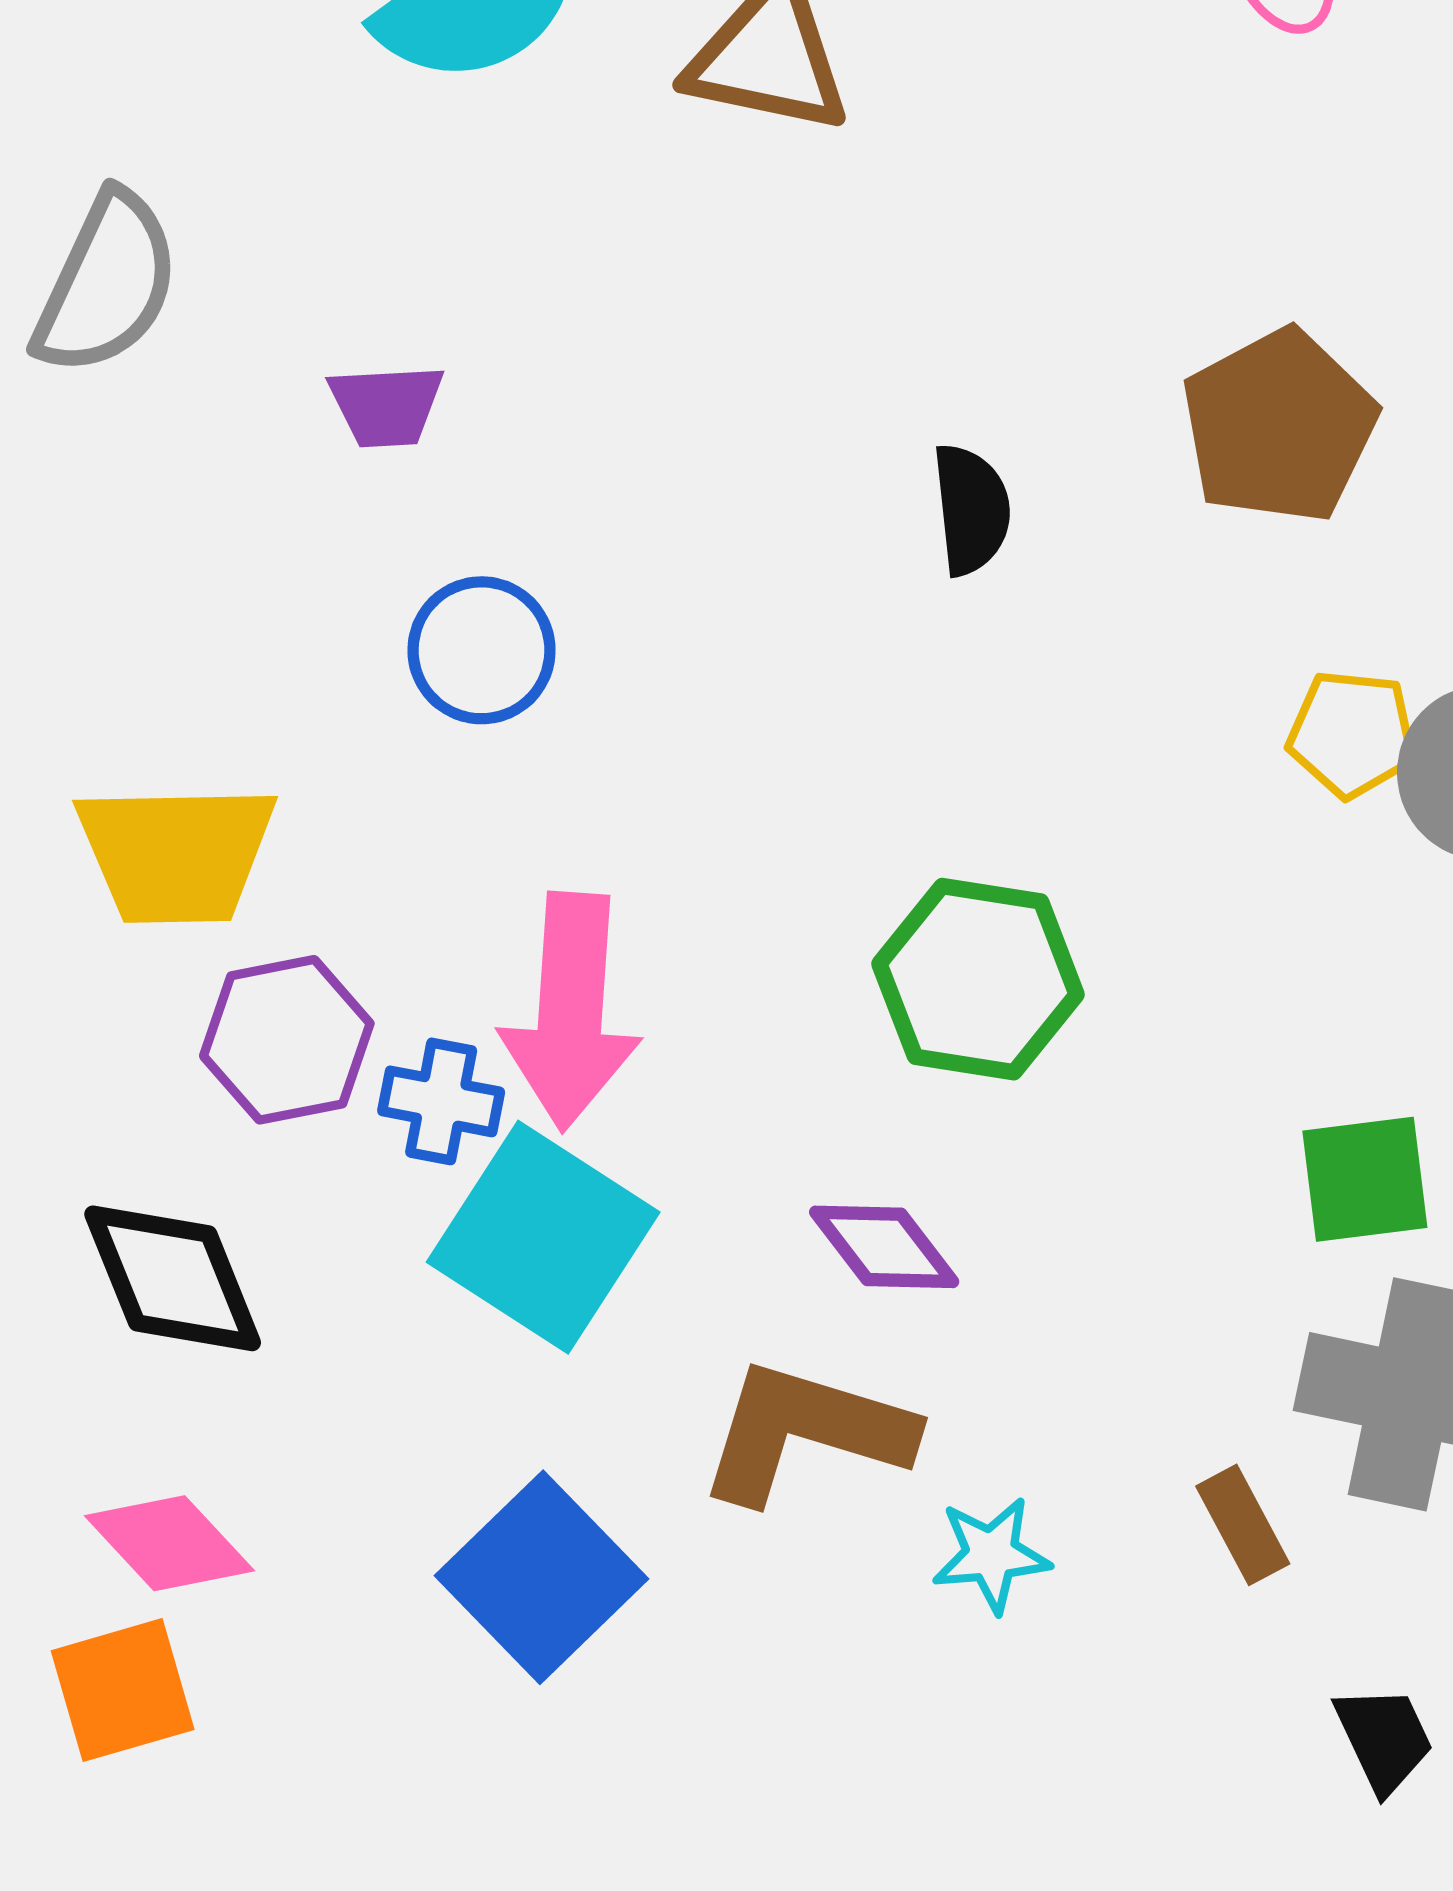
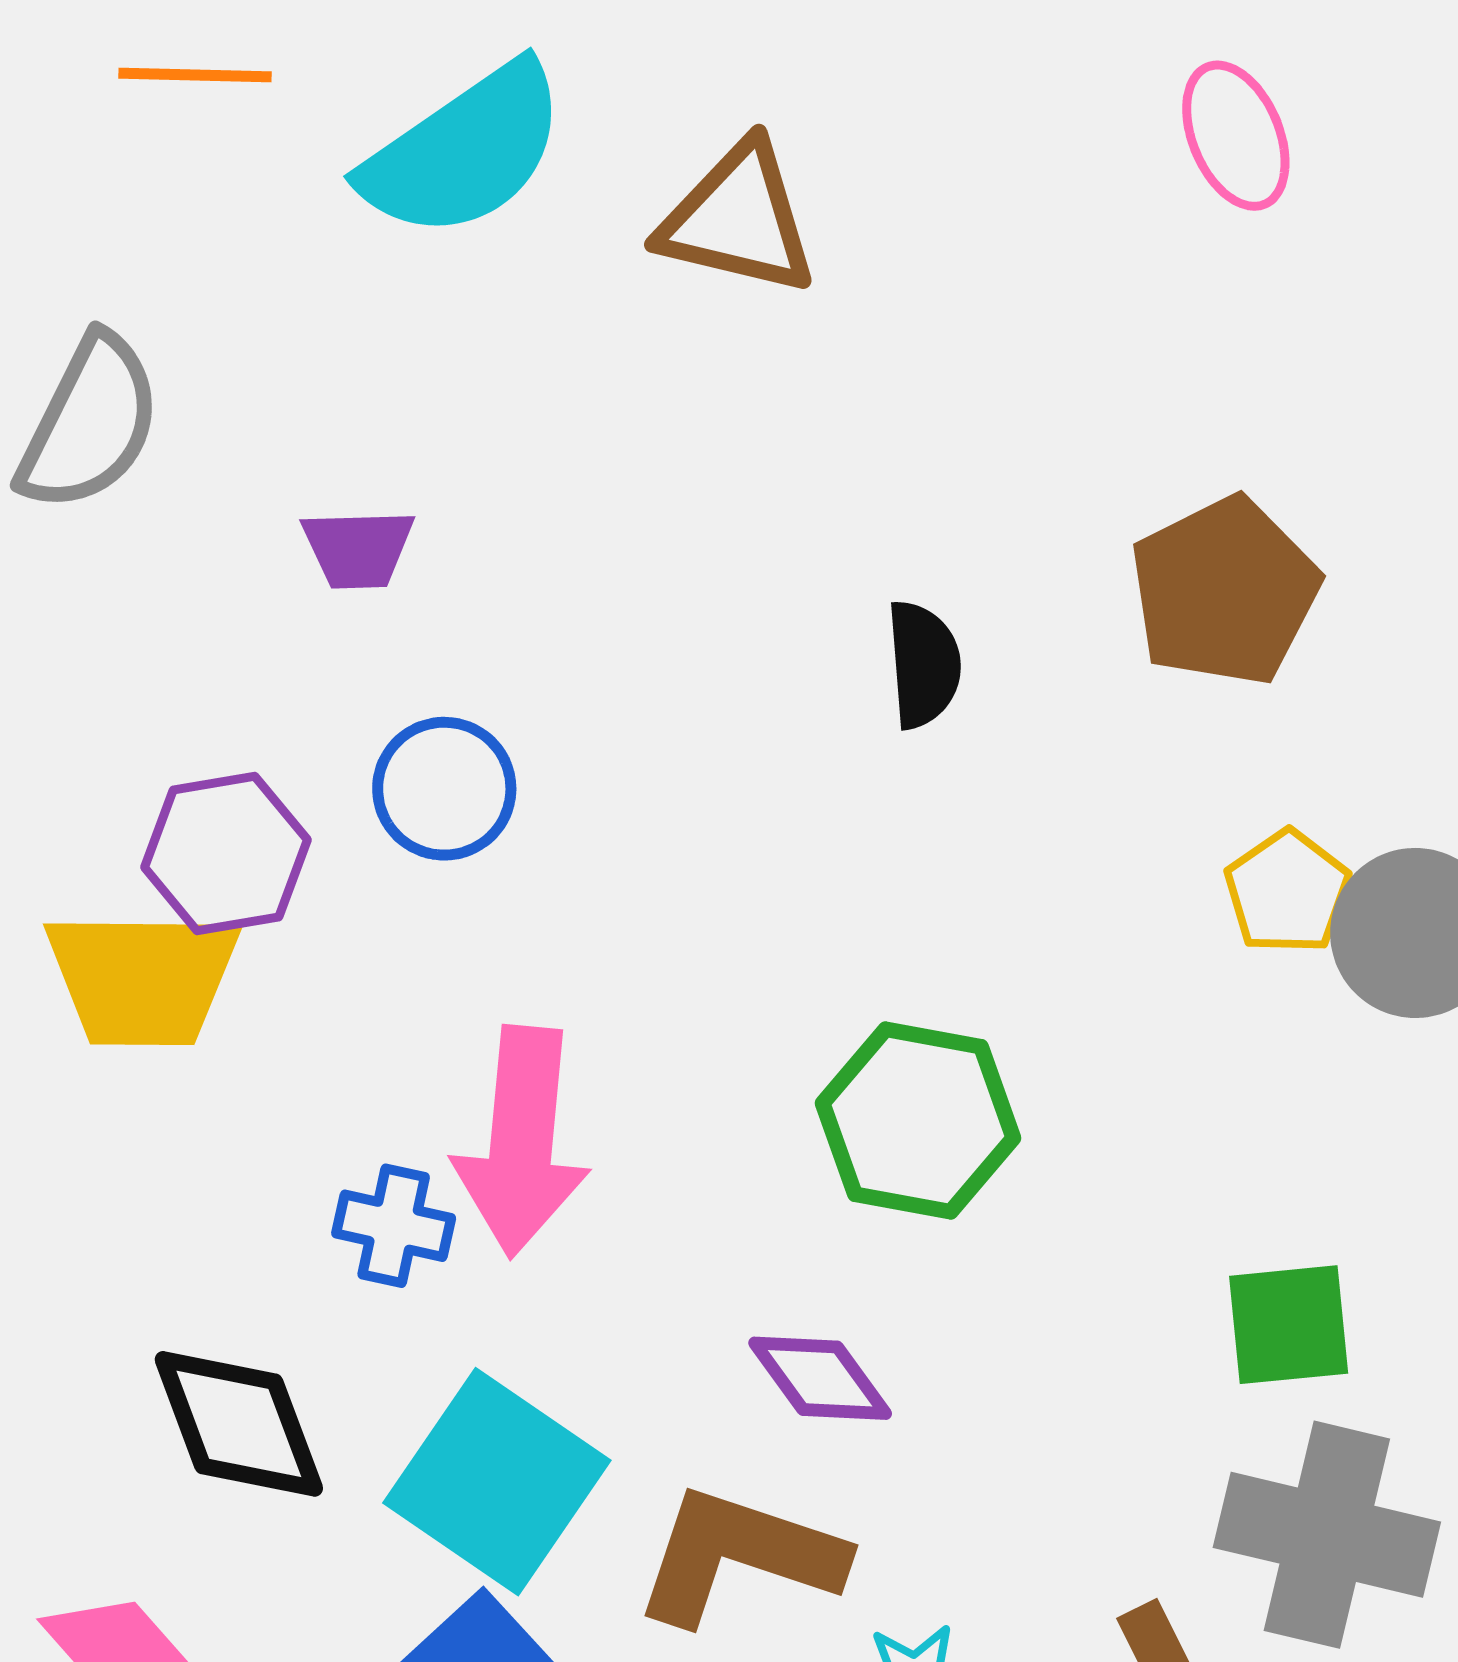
yellow pentagon: (1352, 734) -> (1287, 892), turned 30
purple hexagon: (287, 1040) -> (226, 854), moved
cyan square: (543, 1237) -> (497, 1482), moved
black diamond: (173, 1278) -> (239, 1424), moved

